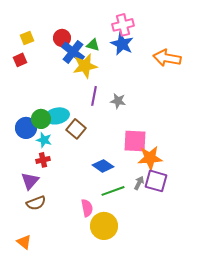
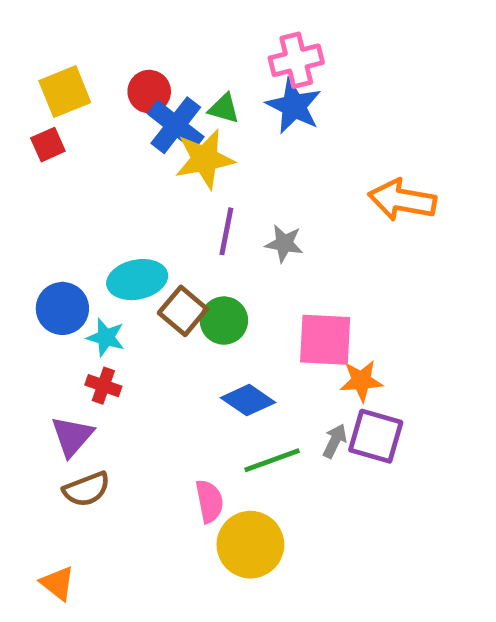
yellow square: (27, 38) -> (65, 92), size x1.5
orange arrow: (167, 58) -> (402, 200), moved
green circle: (41, 119) -> (224, 321), moved
orange star: (150, 158) -> (361, 381), size x0.7
red cross: (43, 160) -> (103, 386), turned 32

